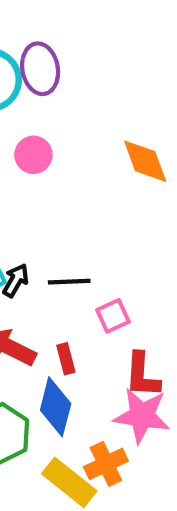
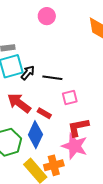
red rectangle: (66, 359) -> (44, 113), turned -56
red L-shape: (142, 375) -> (78, 127), turned 65

